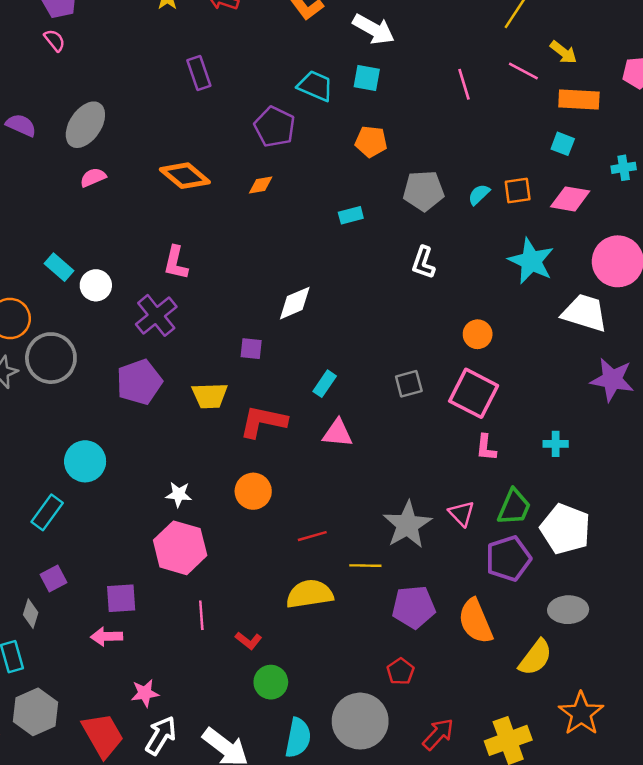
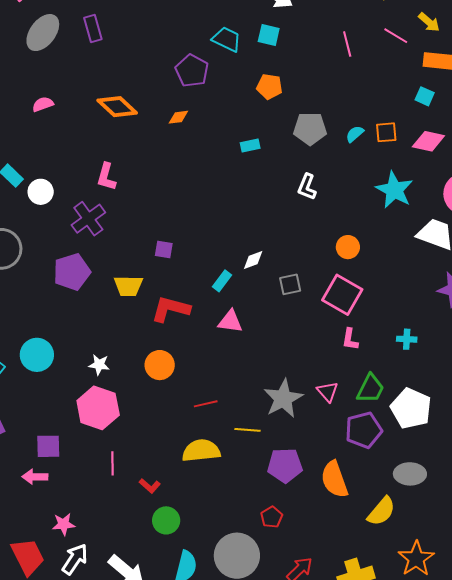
purple rectangle: (199, 73) -> (93, 28), moved
gray ellipse: (85, 125) -> (43, 33), moved
white diamond: (295, 303) -> (253, 260), moved, size x0.7
cyan circle: (85, 461) -> (37, 355), moved

